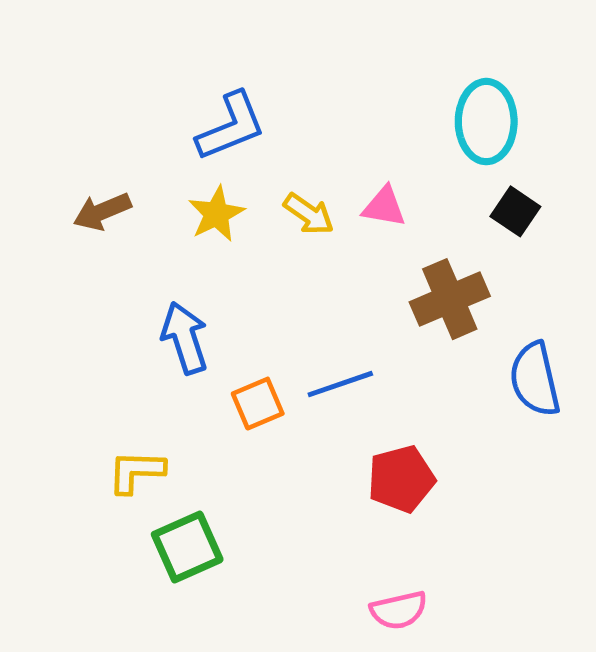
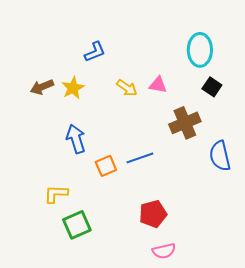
blue L-shape: (231, 126) -> (95, 52), size x0.7
yellow star: (216, 214) -> (73, 88), moved
red pentagon: (401, 479) -> (153, 214), moved

